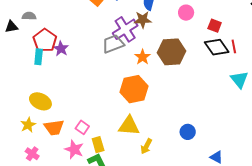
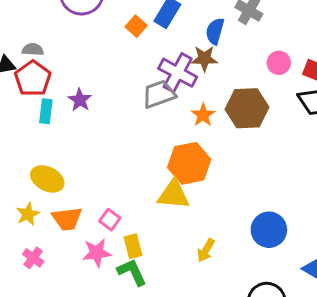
pink circle: (186, 13) -> (279, 63), moved
purple cross: (125, 29) -> (178, 73), turned -30
red pentagon: (45, 40) -> (33, 79), moved
yellow triangle: (129, 126) -> (173, 195), moved
blue circle: (188, 132) -> (269, 230), size x1.5
pink star: (74, 149) -> (97, 253), turned -30

